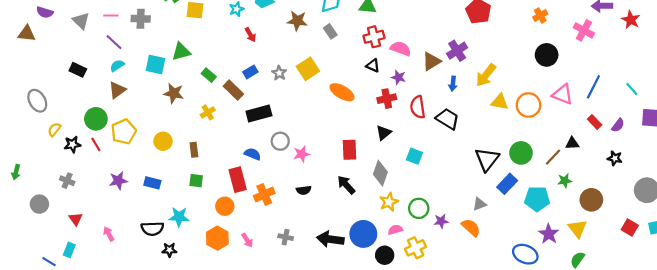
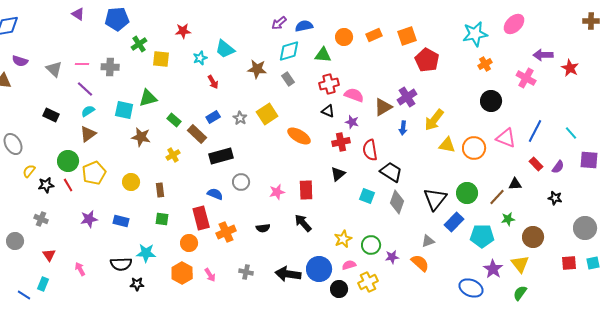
black trapezoid: (448, 119) -> (391, 172), moved
pink star: (302, 154) -> (277, 192), moved
gray diamond: (380, 173) -> (397, 202), moved
red square: (630, 228) -> (569, 263), turned -35

